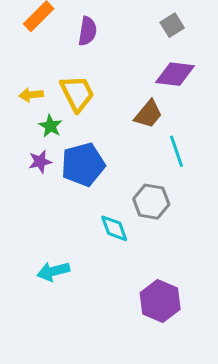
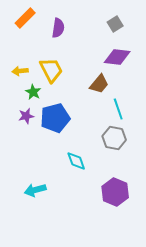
gray hexagon: (151, 202) -> (114, 138), moved
purple hexagon: (160, 301) -> (115, 192), moved

